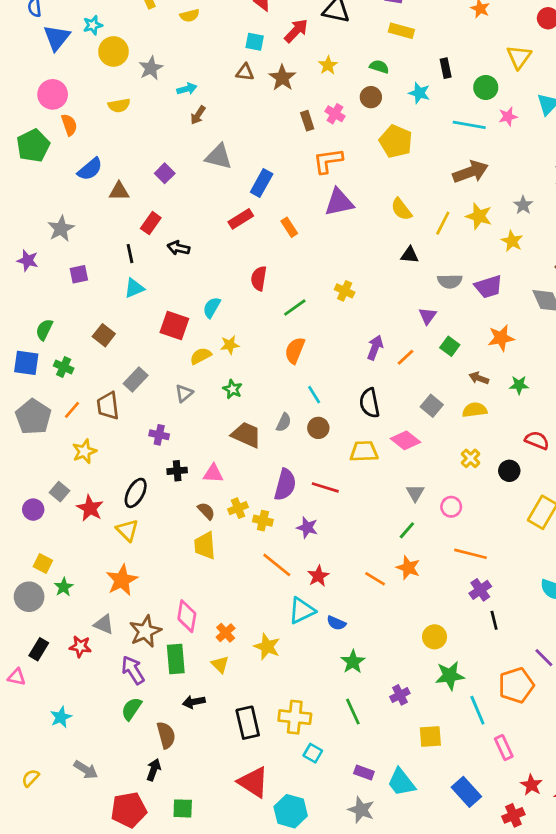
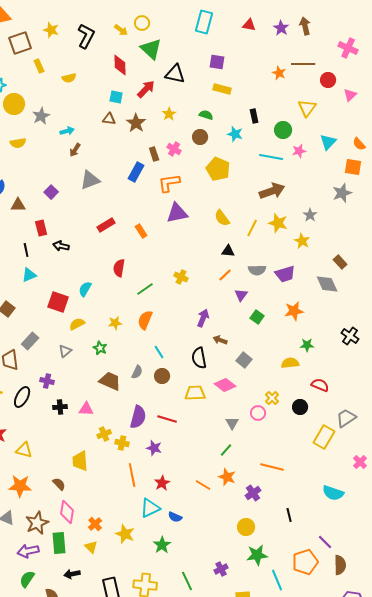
gray triangle: (219, 157) -> (90, 180), turned -35
blue rectangle: (262, 183) -> (136, 172), moved
red rectangle: (151, 223) -> (41, 228), turned -49
yellow star: (230, 345) -> (115, 323), moved
orange line: (405, 357) -> (225, 275), moved
brown arrow: (479, 378) -> (220, 340), moved
yellow semicircle: (475, 410) -> (290, 363), moved
black ellipse: (136, 493) -> (22, 397), moved
pink circle: (451, 507) -> (258, 413), moved
brown semicircle: (206, 511) -> (59, 484), moved
yellow triangle: (127, 530) -> (24, 450), turned -30
orange line: (277, 565) -> (132, 475), turned 40
orange star: (122, 580) -> (20, 486), turned 30
purple cross: (480, 590) -> (253, 493), moved
green star: (353, 662) -> (162, 545), moved
purple arrow: (133, 670) -> (28, 551), turned -70

